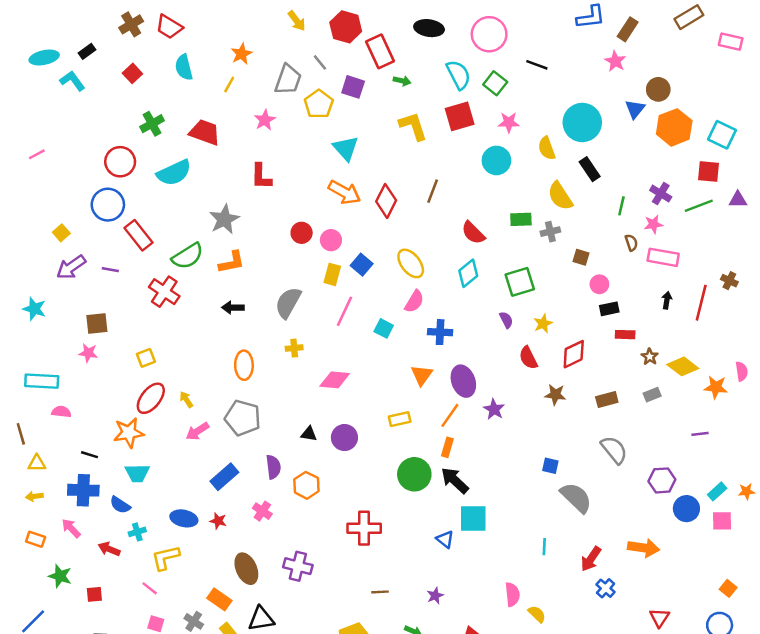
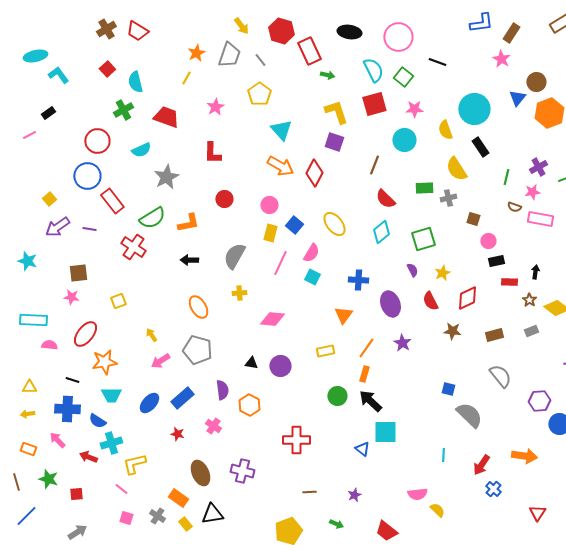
black rectangle: (87, 51) -> (48, 113), moved
cyan semicircle: (184, 67) -> (135, 82), moved
gray trapezoid: (288, 80) -> (229, 55), moved
purple square: (353, 87) -> (334, 142), moved
cyan semicircle: (174, 173) -> (141, 150), size x0.7
brown line: (433, 191) -> (374, 165), moved
purple cross: (661, 194) -> (538, 167), turned 30
gray star: (224, 219) -> (166, 177), moved
red circle: (302, 233) -> (224, 199), moved
brown semicircle: (631, 243) -> (514, 207), turned 128
black arrow: (667, 300) -> (535, 272), moved
pink semicircle: (414, 301) -> (311, 253), moved
orange ellipse: (244, 365) -> (198, 307), turned -30
purple ellipse: (463, 381) -> (390, 304), moved
red ellipse: (151, 398) -> (85, 334), moved
brown line: (21, 434) -> (16, 482), moved
green circle: (414, 474) -> (337, 396), size x0.7
blue ellipse: (184, 518) -> (149, 403), moved, turned -60
cyan cross: (137, 532) -> (111, 443), size x1.5
pink semicircle: (512, 594) -> (417, 494), turned 90

